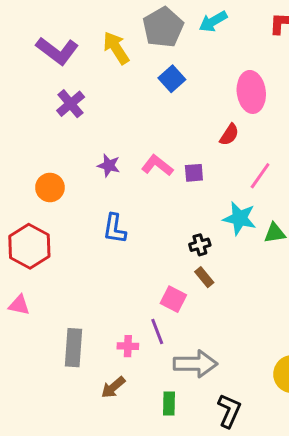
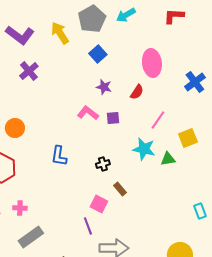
purple star: (109, 165) -> (104, 87), moved
black cross: (200, 245) -> (103, 164), moved
pink cross: (128, 346) -> (20, 208), moved
gray rectangle: (73, 348) -> (31, 237), turned 50

